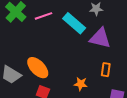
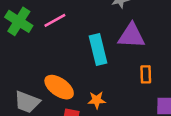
cyan rectangle: (74, 23) -> (98, 50), moved, turned 45
orange star: (81, 84) -> (97, 100), moved

